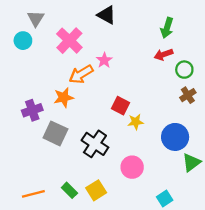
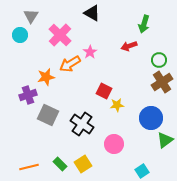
red arrow: (163, 54) -> (129, 46), moved
brown cross: (188, 95) -> (162, 82), size x1.5
orange star: (64, 97) -> (46, 77), moved

